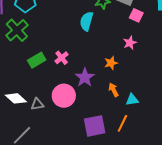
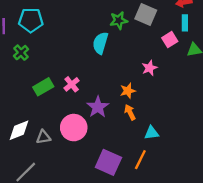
pink square: (136, 15) -> (170, 40), moved, turned 32
green cross: (17, 30) -> (21, 53), size x0.6
orange arrow: (114, 90) -> (130, 112), moved
white diamond: (16, 98) -> (19, 130), turned -65
purple square: (95, 126) -> (108, 162), turned 35

